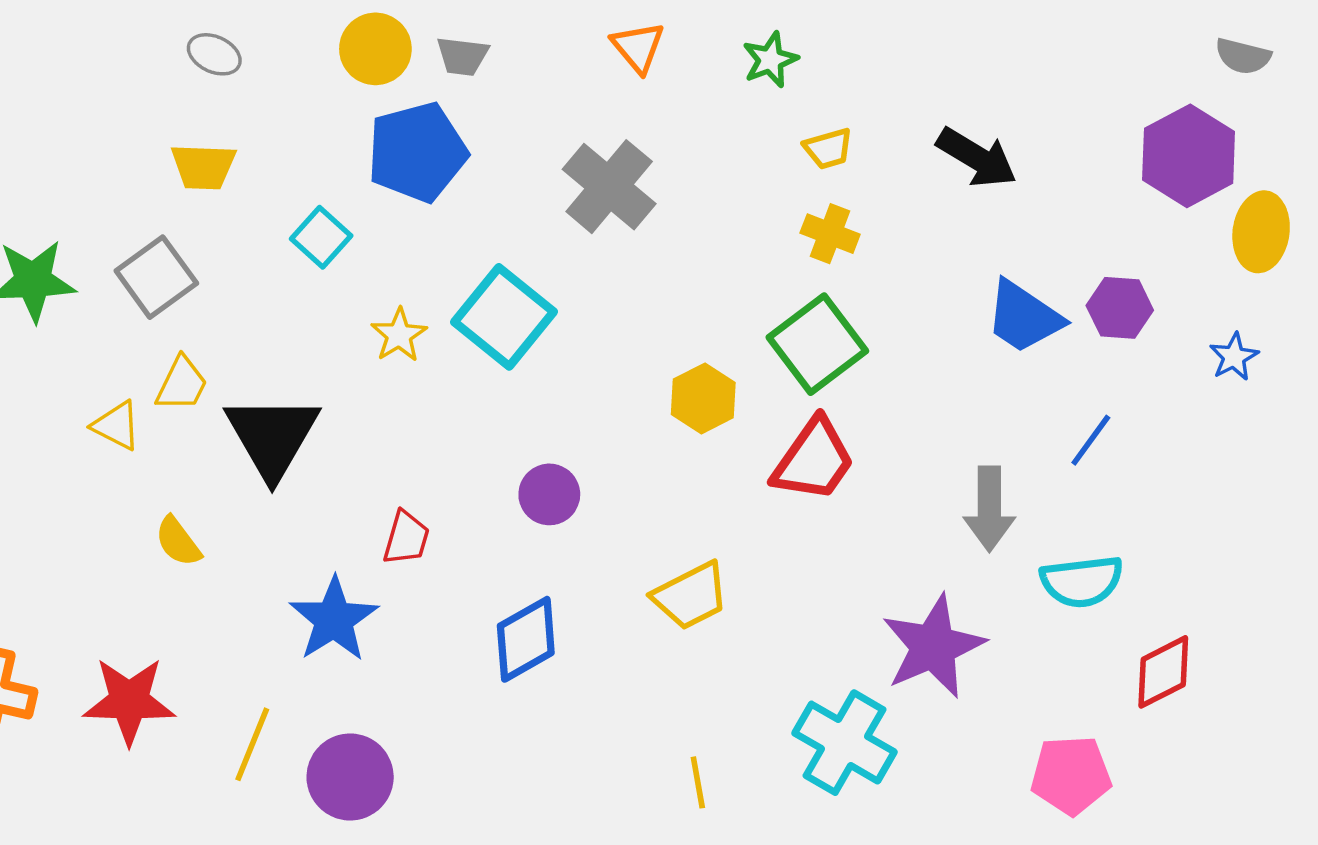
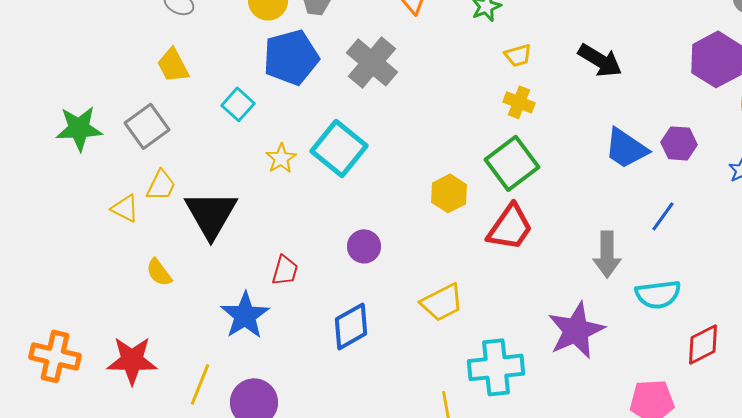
yellow trapezoid: (203, 167) -> (173, 65), turned 60
gray cross: (609, 187) -> (372, 62), moved
cyan cross: (845, 743) -> (496, 367), moved, turned -36

